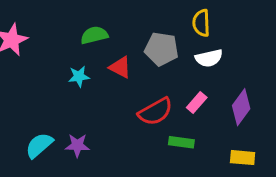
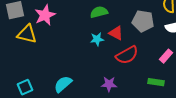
cyan star: (79, 76) -> (97, 39), moved
red semicircle: (155, 112) -> (127, 55), moved
purple star: (77, 145) -> (109, 84), moved

